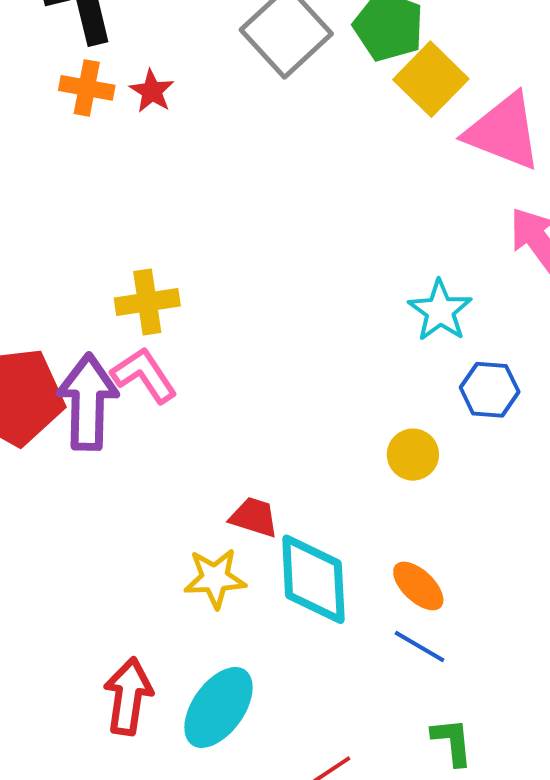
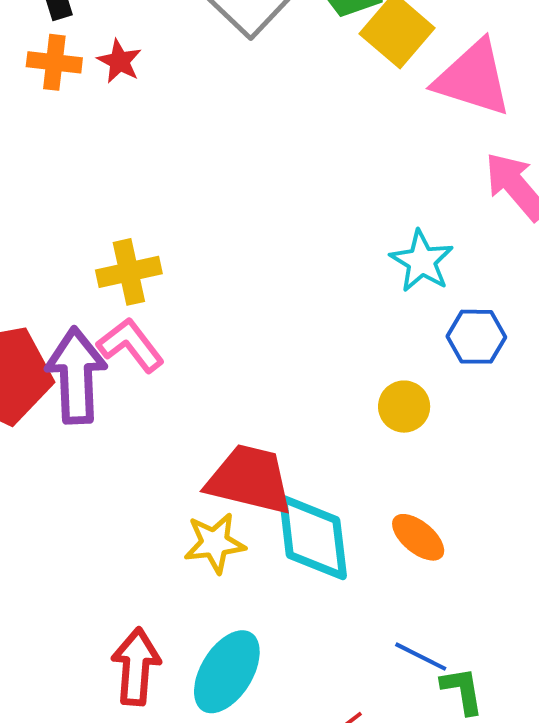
red trapezoid: (254, 517) -> (250, 480), size x1.8
blue line: (420, 646) -> (421, 657), moved

